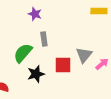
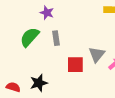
green semicircle: (23, 53) -> (30, 37), moved
black star: (36, 74) -> (39, 83), moved

